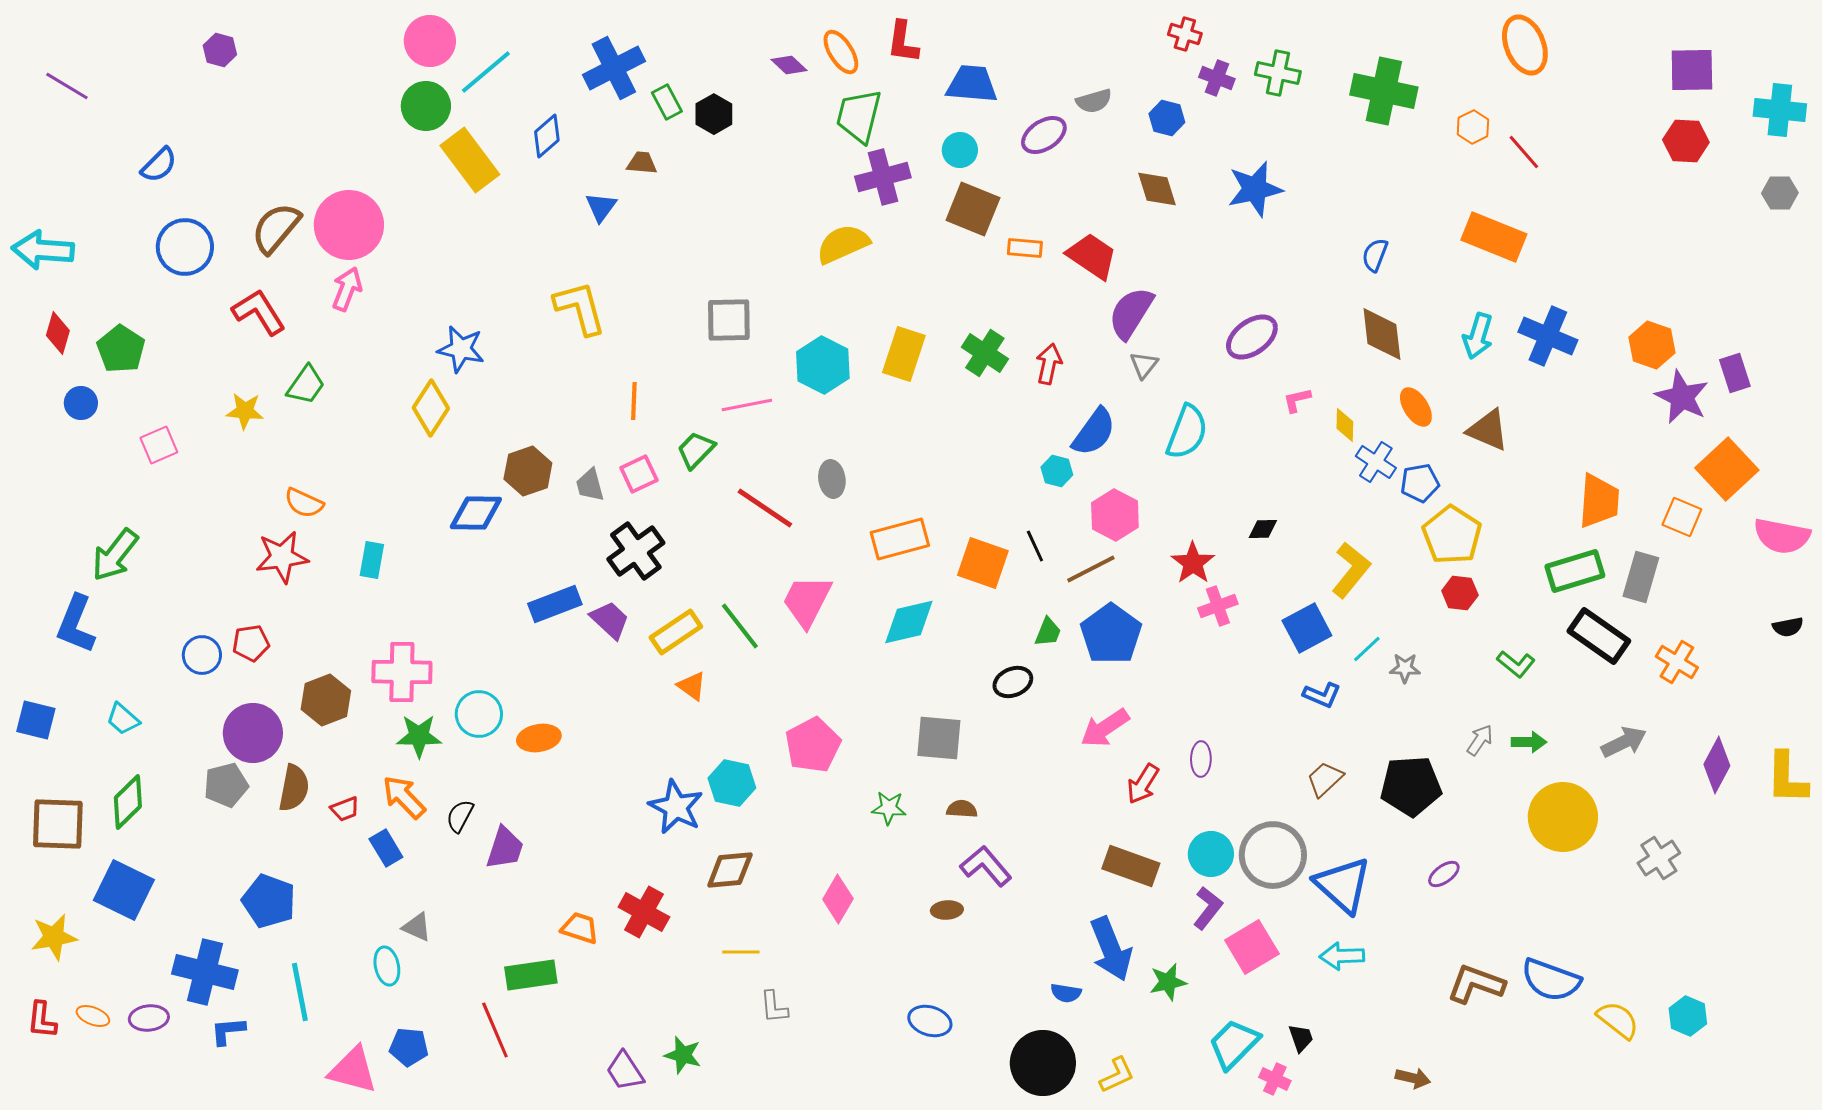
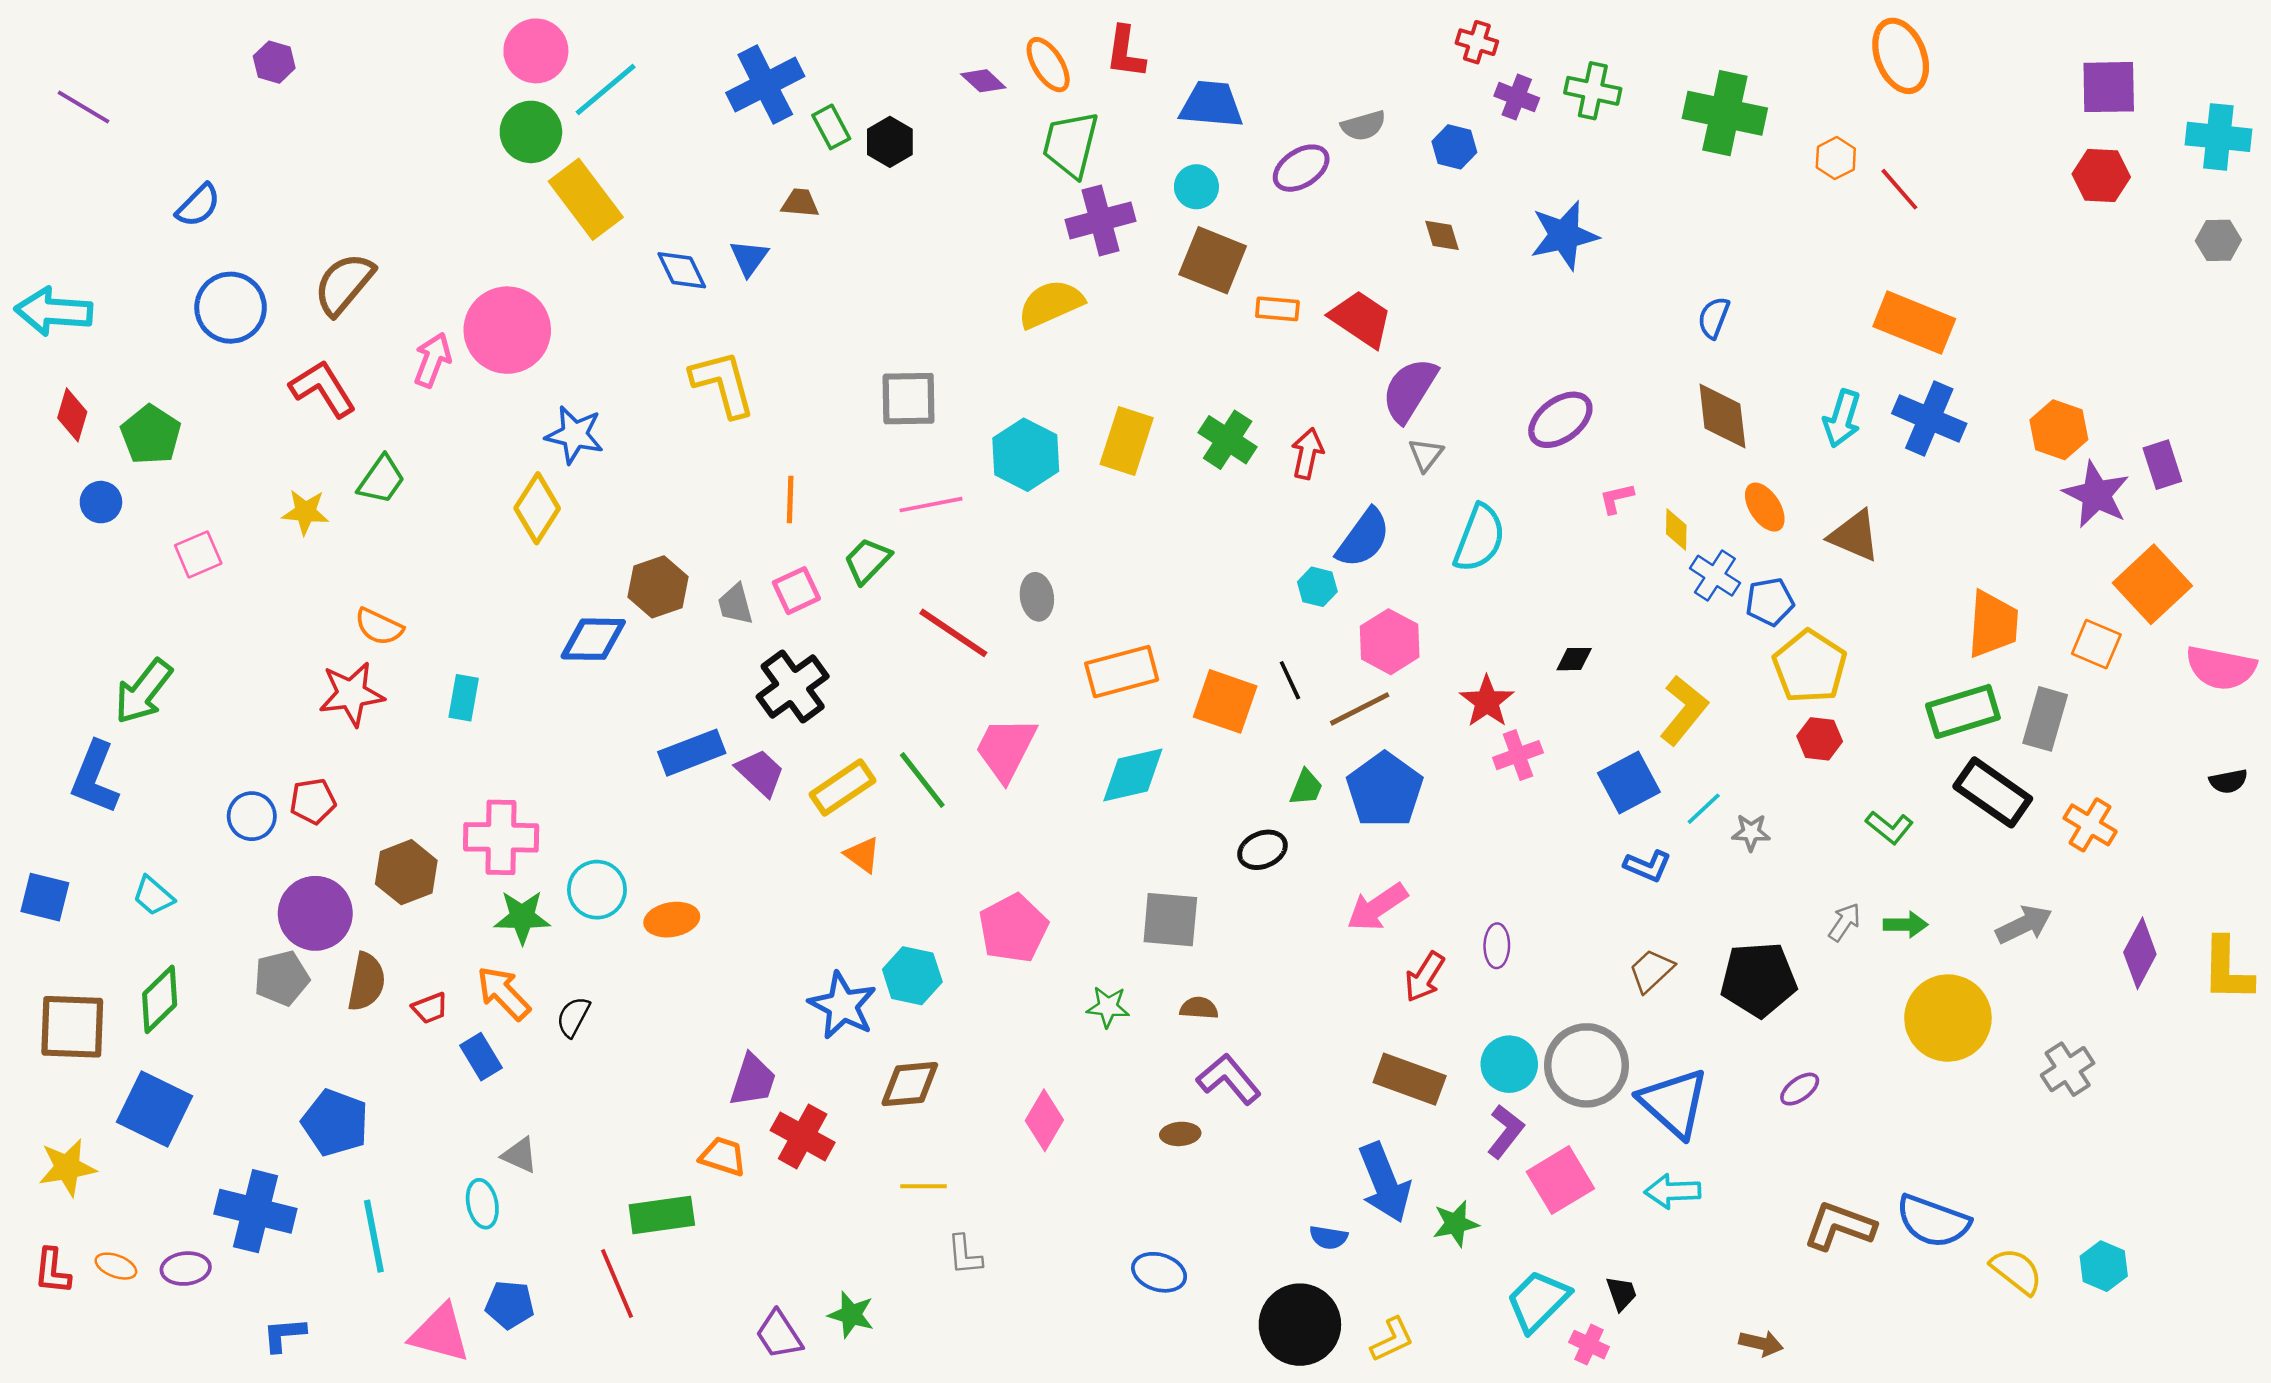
blue diamond: (547, 136) -> (682, 270), moved, turned -75
brown diamond: (1157, 189) -> (1442, 235), size x0.7
pink circle: (349, 225) -> (507, 330), moved
orange rectangle: (1494, 237) -> (1914, 323), moved
purple trapezoid: (505, 848) -> (753, 1080), moved
blue L-shape: (228, 1031) -> (284, 1335), moved

